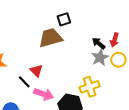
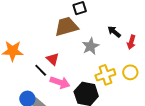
red arrow: (115, 40) -> (131, 42), moved
gray star: (100, 57) -> (91, 46), moved
yellow circle: (118, 60) -> (130, 72), moved

